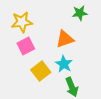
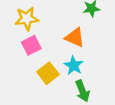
orange triangle: (65, 39) -> (75, 38), turned 42

